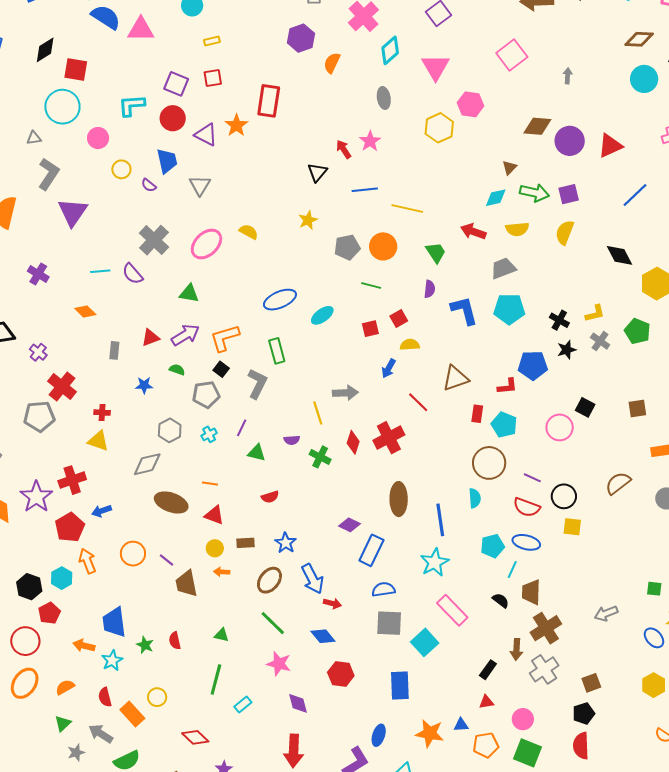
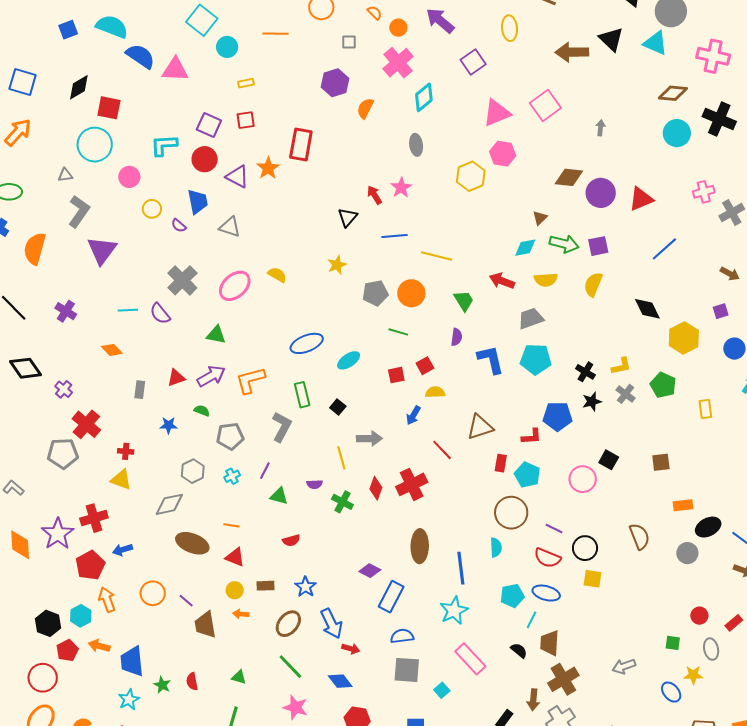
pink triangle: (436, 67) -> (497, 113), moved, turned 36
gray triangle: (200, 185) -> (230, 227), turned -45
black square: (221, 369) -> (338, 407), moved
brown semicircle: (618, 483) -> (639, 536), turned 104
cyan square: (425, 642) -> (442, 690), size x0.6
orange arrow: (84, 646) -> (99, 646), moved

